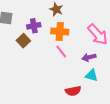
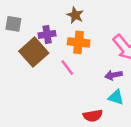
brown square: (23, 41) -> (34, 52), size x1.6
pink line: (61, 52) -> (67, 68), moved

